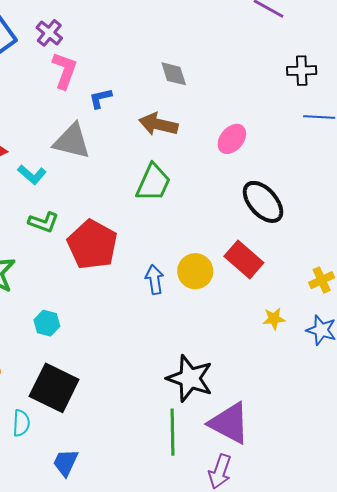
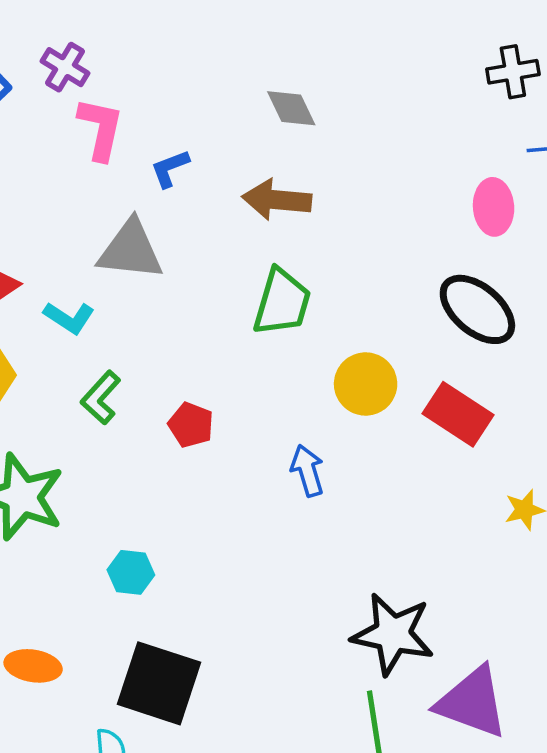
pink ellipse: (232, 139) -> (494, 207), moved, turned -36
green L-shape: (44, 222) -> (101, 398), turned 120
red pentagon: (92, 245) -> (191, 425), size x0.5
yellow circle: (195, 271) -> (366, 384), moved

